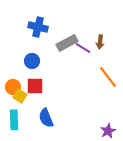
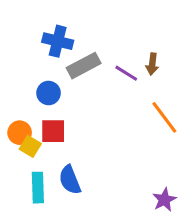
gray rectangle: (67, 43) -> (84, 66), moved
cyan rectangle: (14, 120) -> (38, 188), moved

